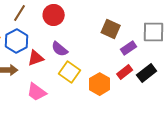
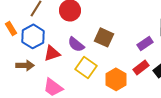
brown square: (111, 29) -> (104, 37), moved

